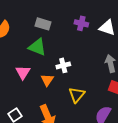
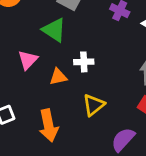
orange triangle: (47, 80) -> (58, 77), turned 32

